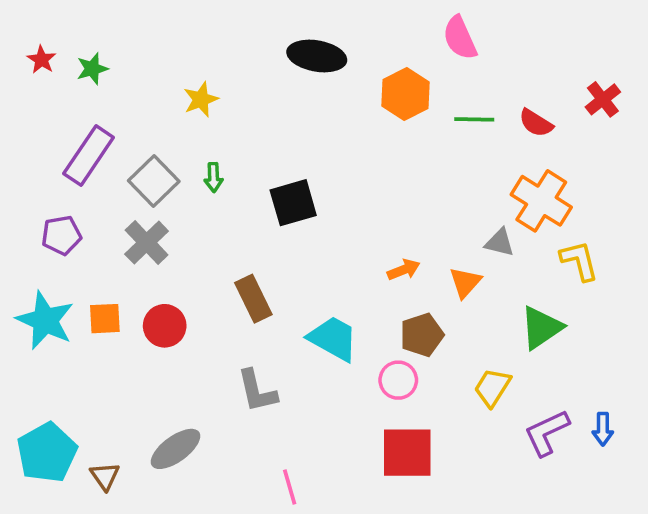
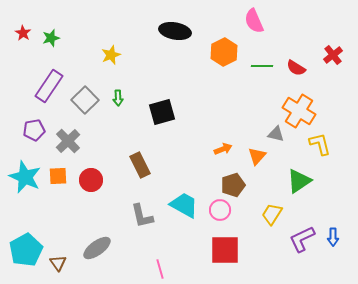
gray cross: (147, 243) -> (68, 141), moved
cyan trapezoid: (333, 338) -> (184, 205), moved

